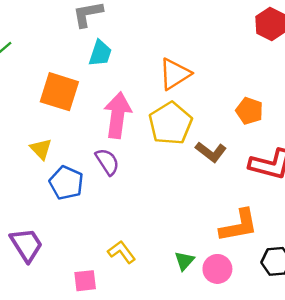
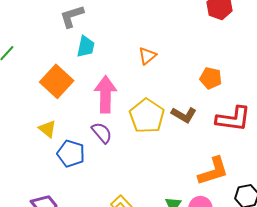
orange triangle: (175, 74) -> (147, 56), size x0.7
orange square: (59, 92) -> (57, 81), turned 32
yellow pentagon: (170, 123) -> (147, 116), moved

